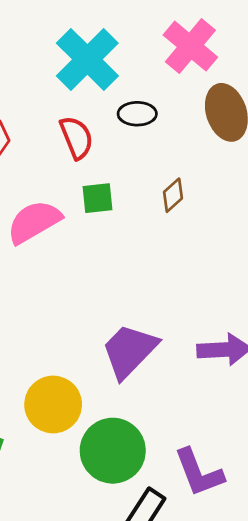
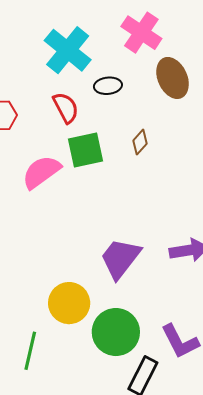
green square: (97, 198) -> (86, 150), size x1.5

